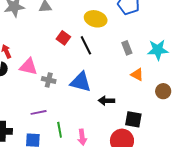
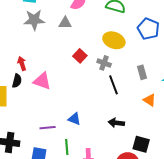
black line: (86, 45) -> (114, 85), moved
gray cross: (49, 80) -> (104, 63), moved
blue triangle: (81, 82) -> (74, 119), moved, size x0.6

